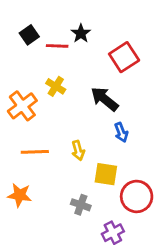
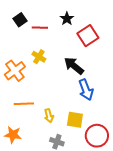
black star: (81, 33) -> (67, 19), moved
blue arrow: (121, 132) -> (86, 90), size x1.5
yellow arrow: (78, 150) -> (49, 116), moved

